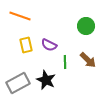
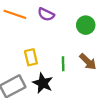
yellow rectangle: (26, 45) -> (31, 57), moved
purple semicircle: (49, 45) -> (46, 14), moved

